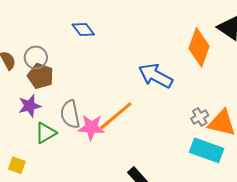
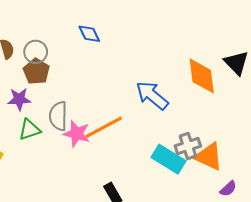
orange diamond: (199, 47) -> (202, 76), turned -39
gray cross: (200, 117) -> (188, 146), size x1.4
cyan rectangle: (207, 150) -> (169, 159), moved

